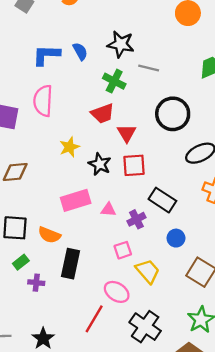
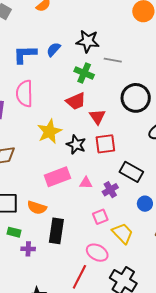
blue semicircle: (80, 51) -> (54, 49), turned -105
yellow star: (69, 147) -> (49, 132), size x1.4
green rectangle: (21, 262) -> (14, 232), turned 56

